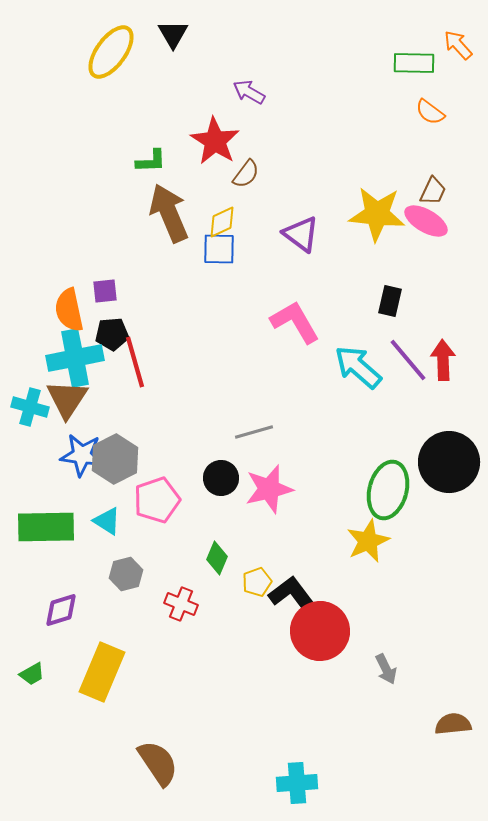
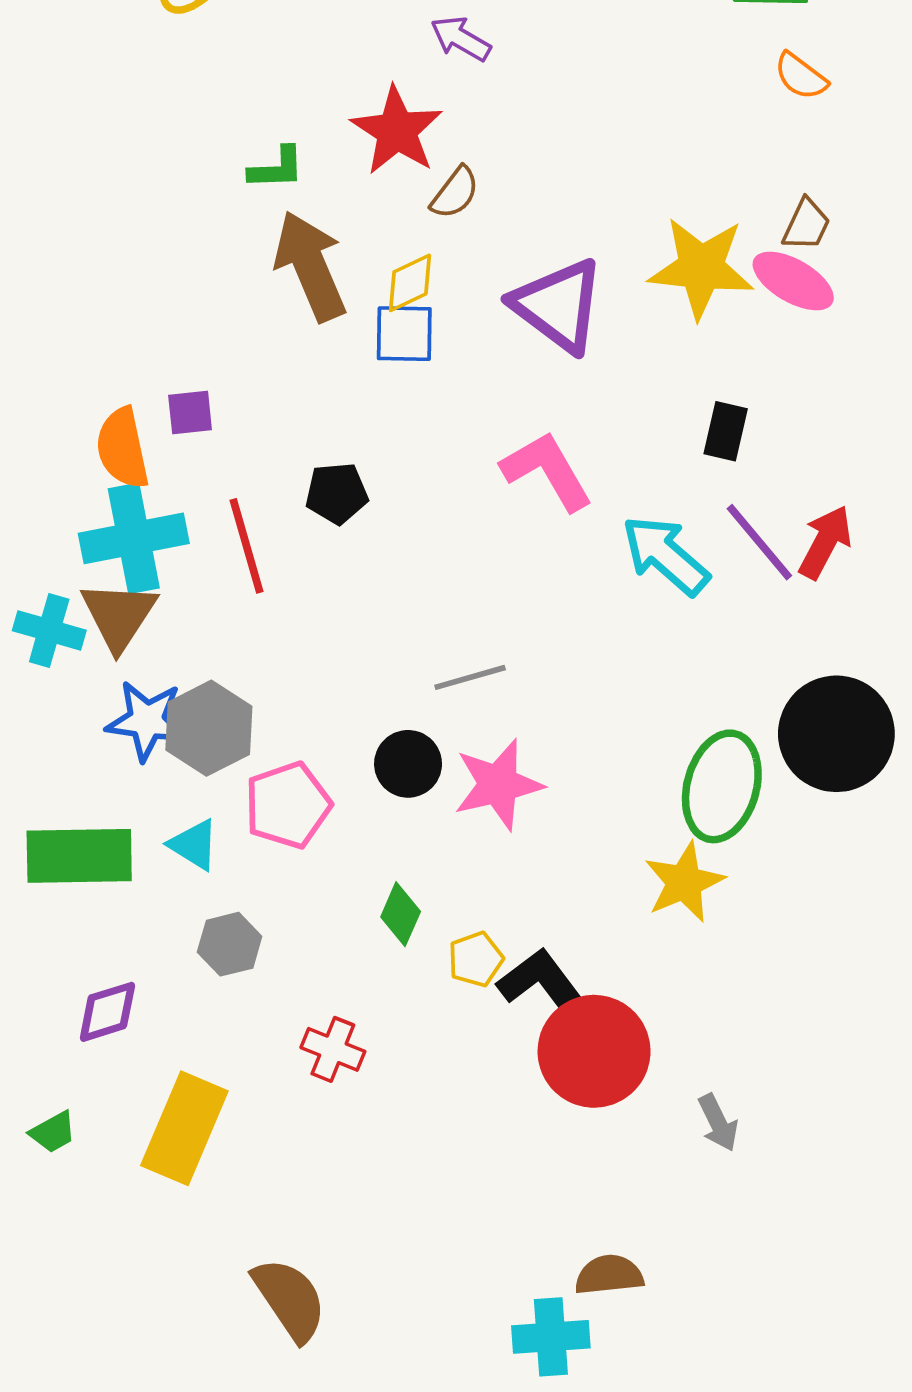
purple triangle: (301, 234) -> (558, 305), size x1.4
black pentagon: (112, 334) -> (337, 493), moved
red arrow: (443, 360) -> (825, 542), turned 30
red cross: (181, 604) -> (333, 1049), moved
brown semicircle: (453, 724) -> (609, 1275), moved

